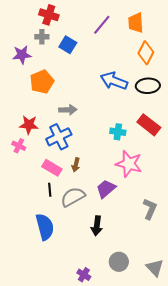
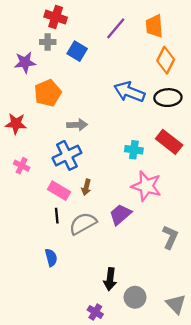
red star: (29, 125) -> (16, 124), moved
black arrow: (97, 226) -> (110, 279), moved
blue semicircle: (45, 227) -> (51, 258), size x0.6

